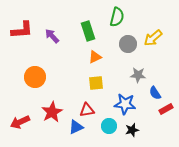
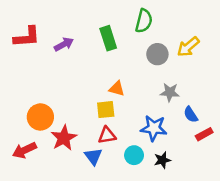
purple arrow: (52, 36) -> (64, 44), turned 105
orange triangle: (95, 57) -> (117, 89), moved, turned 40
orange circle: (35, 77) -> (40, 117), moved
yellow square: (96, 83) -> (106, 110), moved
blue triangle: (76, 127) -> (93, 156), turned -42

